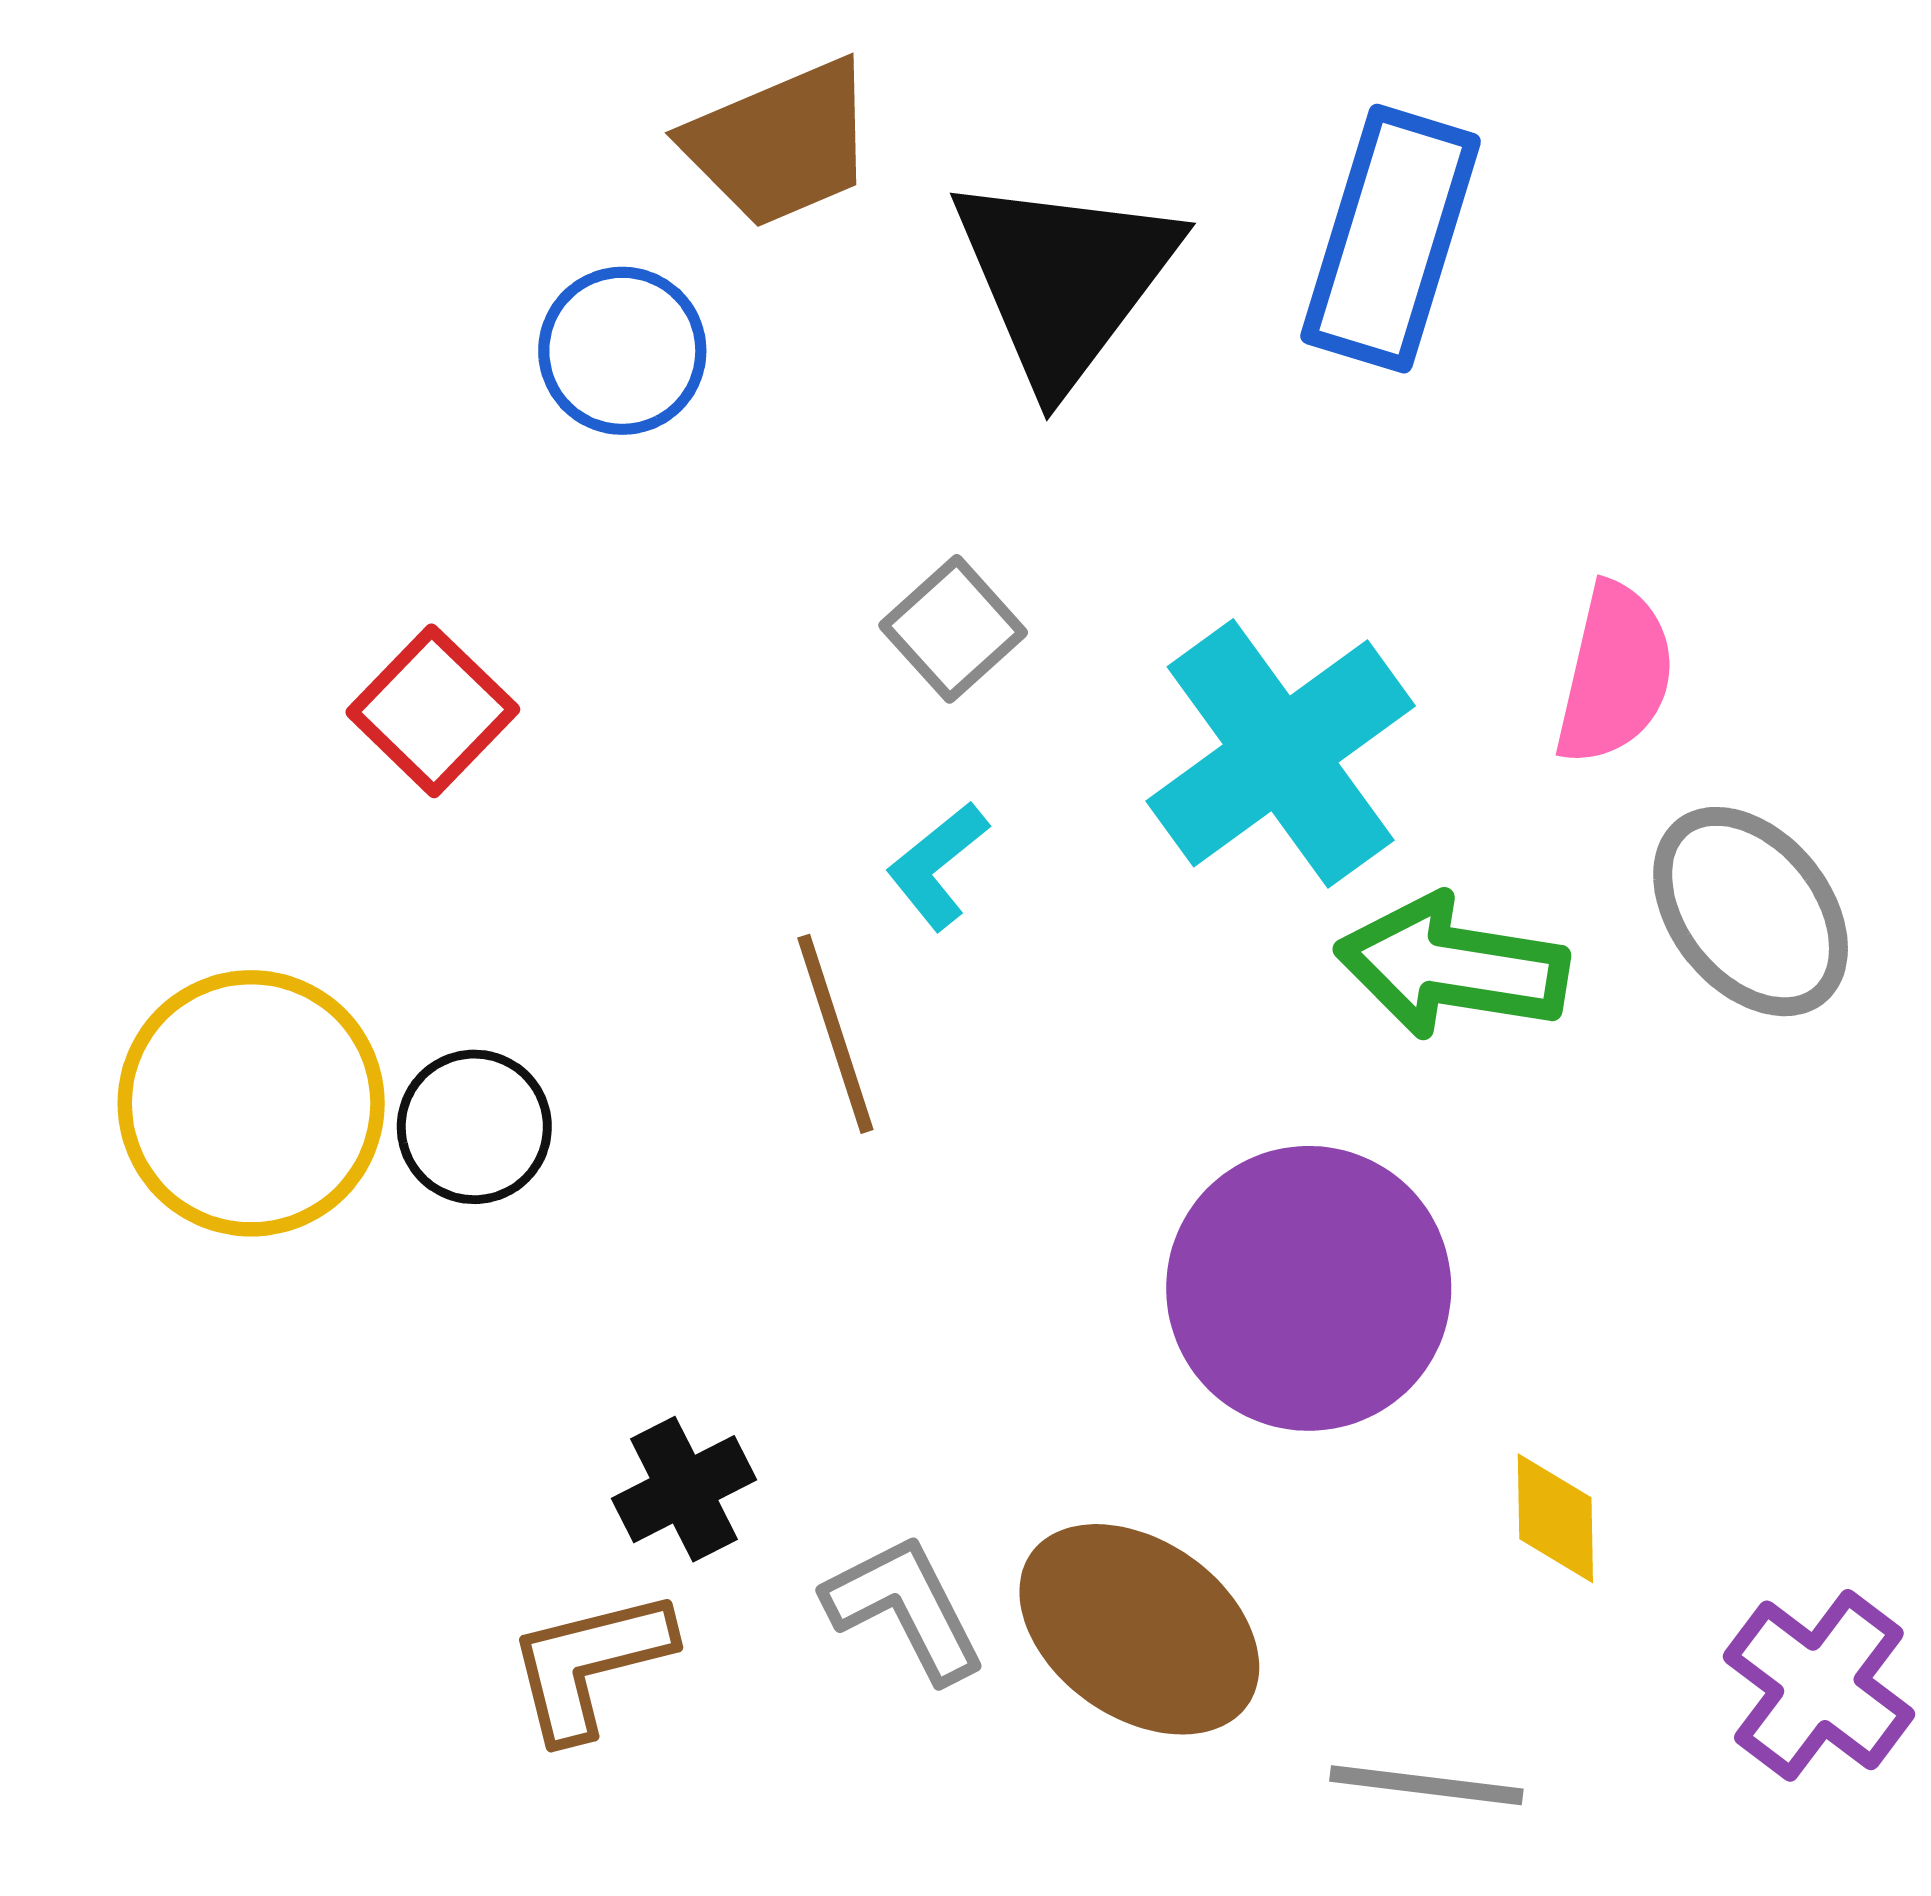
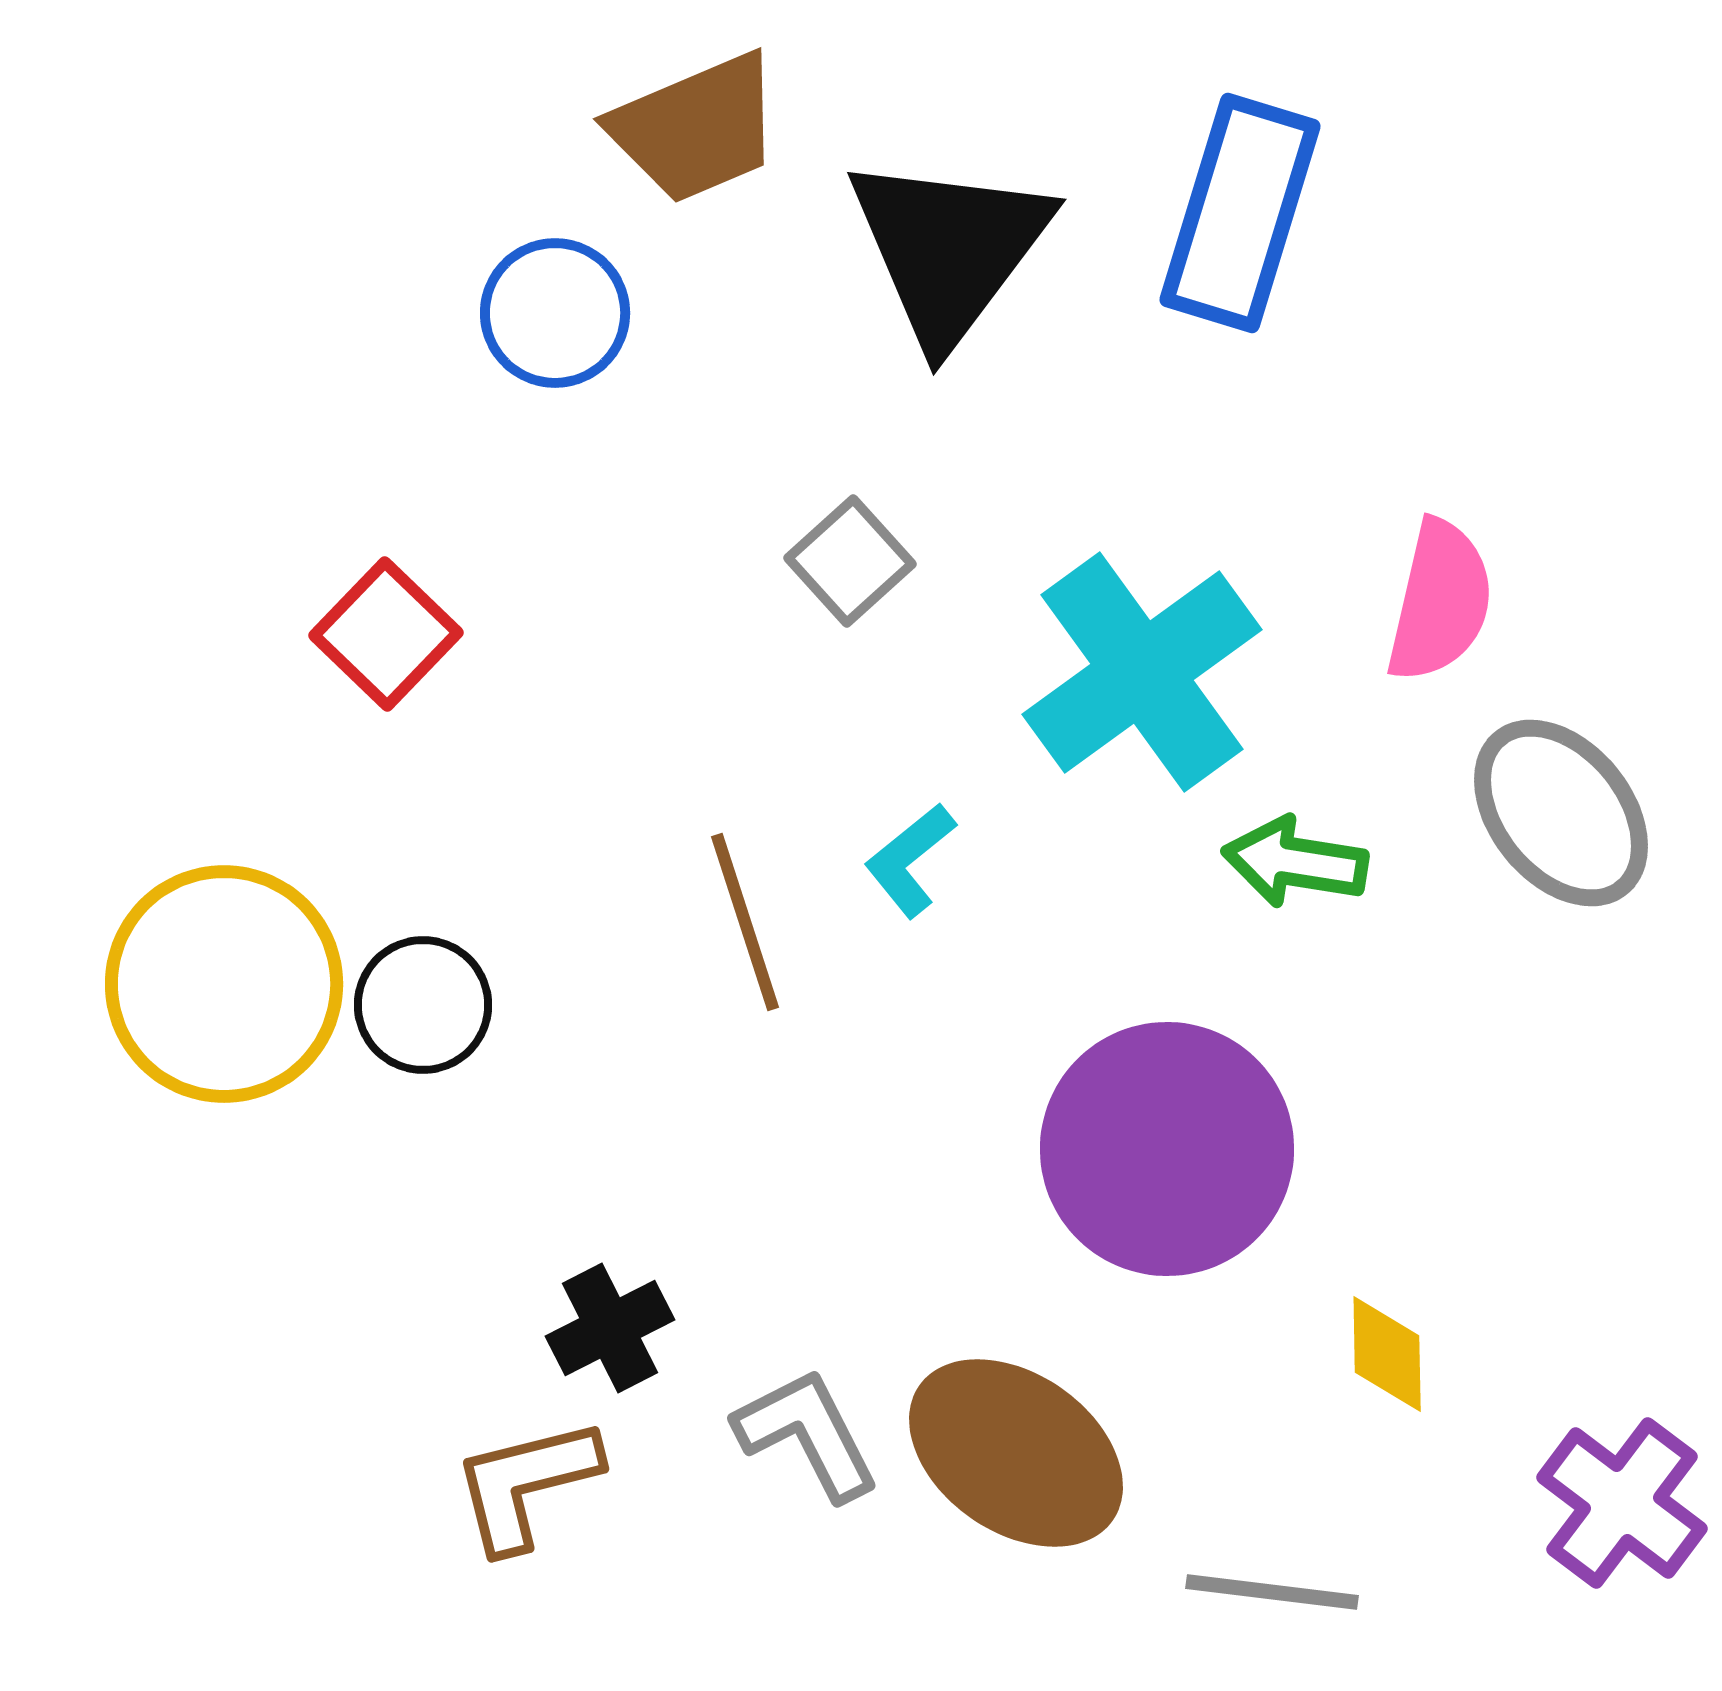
cyan L-shape: (937, 866) -> (910, 860), moved
green arrow: (1452, 967) -> (1295, 862), size x0.7

